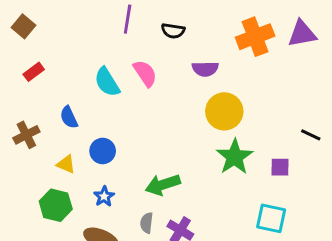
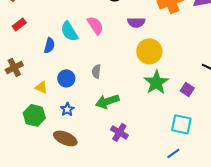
blue semicircle: (69, 117) -> (49, 45), moved, turned -140
purple square: (280, 167) -> (187, 89), turned 32
gray semicircle: (147, 223) -> (96, 71), moved

